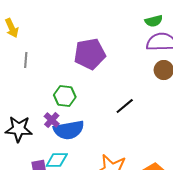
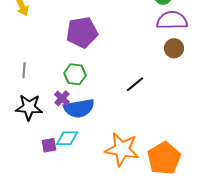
purple pentagon: (90, 54) -> (82, 32), moved
gray line: (26, 60) -> (24, 70), moved

